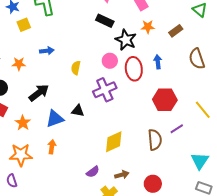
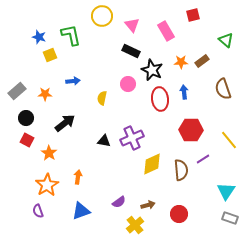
orange star: (148, 27) -> (181, 62), moved
pink circle: (110, 61) -> (128, 84), moved
purple cross: (105, 90) -> (132, 138), moved
blue triangle: (55, 119) -> (81, 211), moved
yellow diamond: (114, 142) -> (152, 164), moved
orange star: (21, 155) -> (47, 185), turned -30

